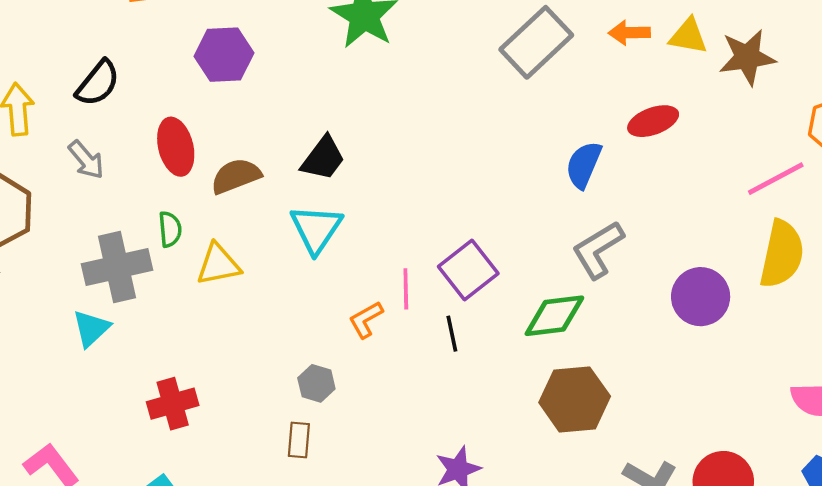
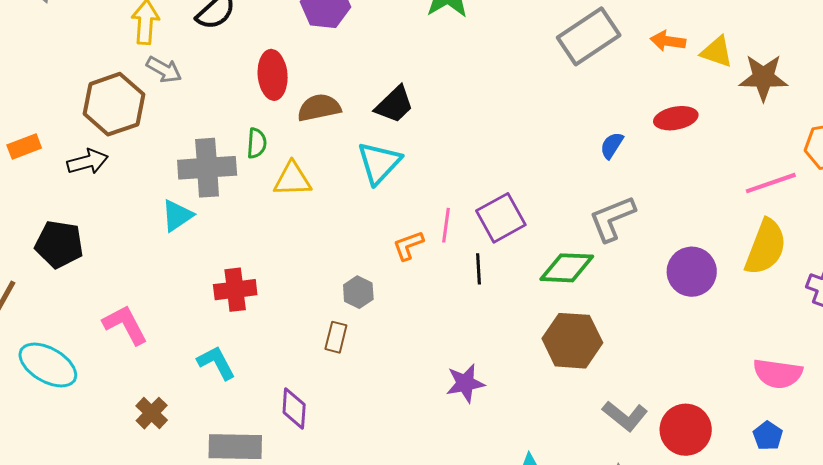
gray arrow: (86, 160) -> (164, 70), moved, turned -30
blue semicircle: (584, 165) -> (612, 145), size x0.7

